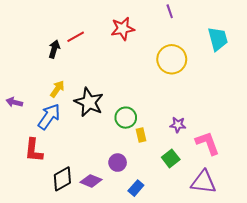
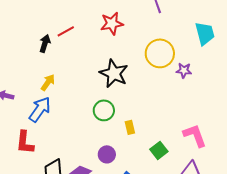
black star: (89, 102) -> (114, 73), moved
green circle: (126, 118) -> (104, 110), moved
purple star: (178, 125) -> (184, 70), moved

